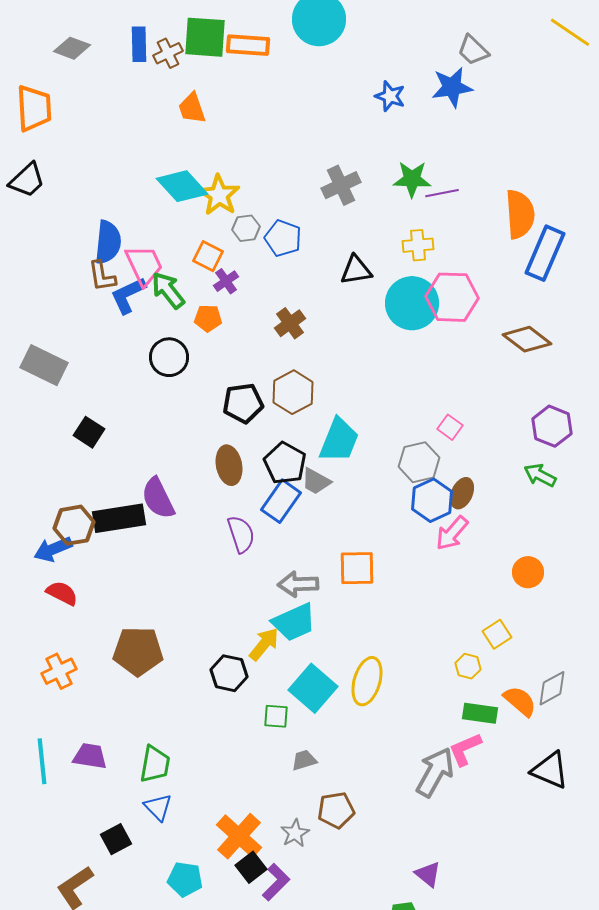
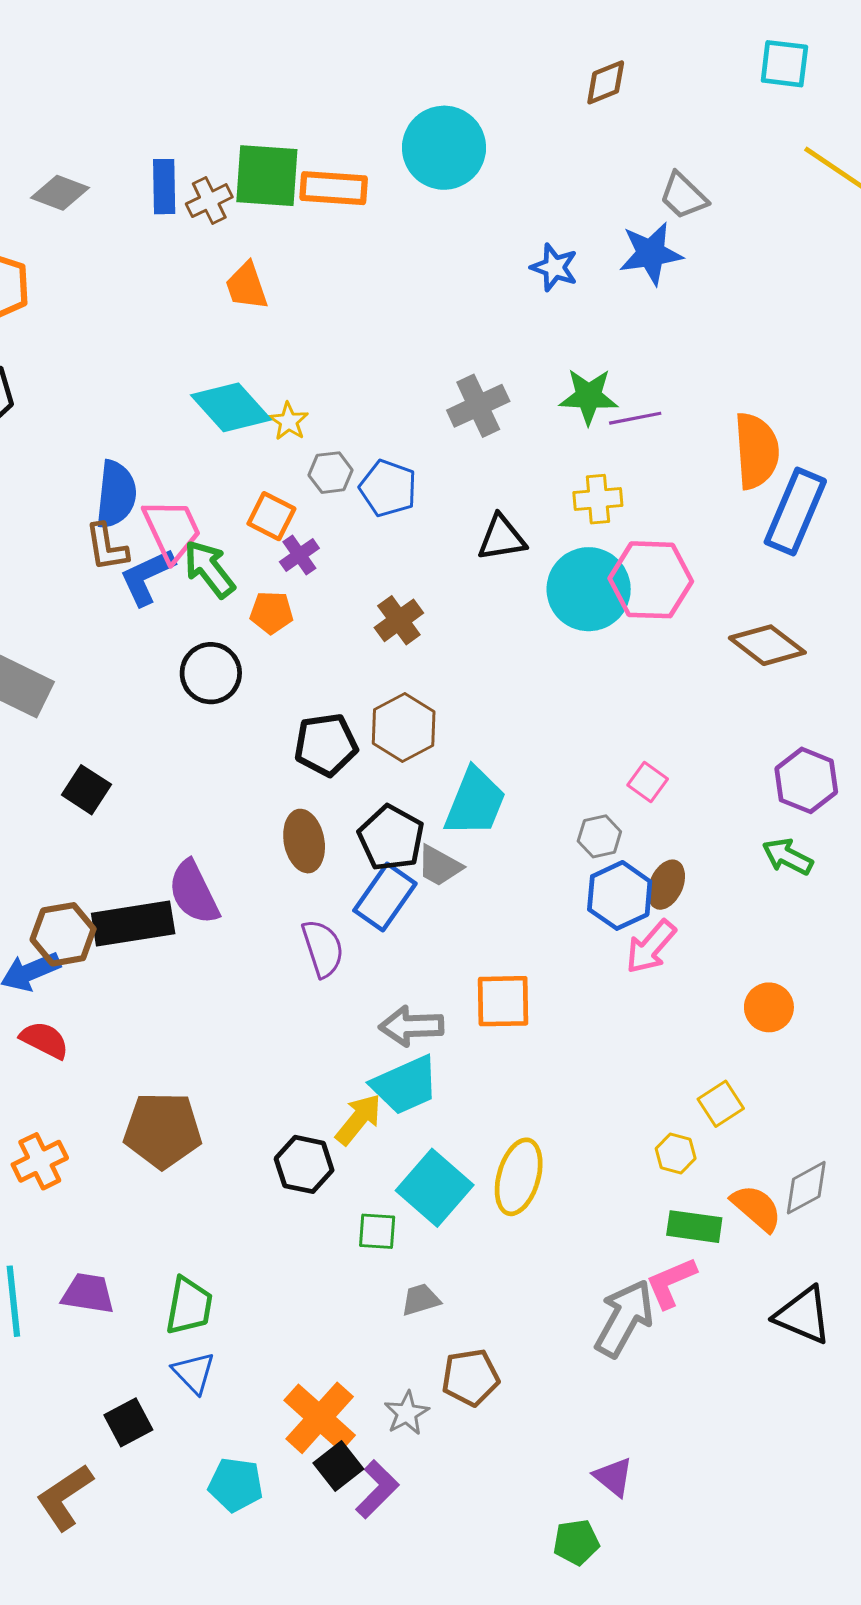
yellow star: (219, 195) -> (289, 421), size x0.6
gray hexagon: (419, 462) -> (599, 836), size x0.7

